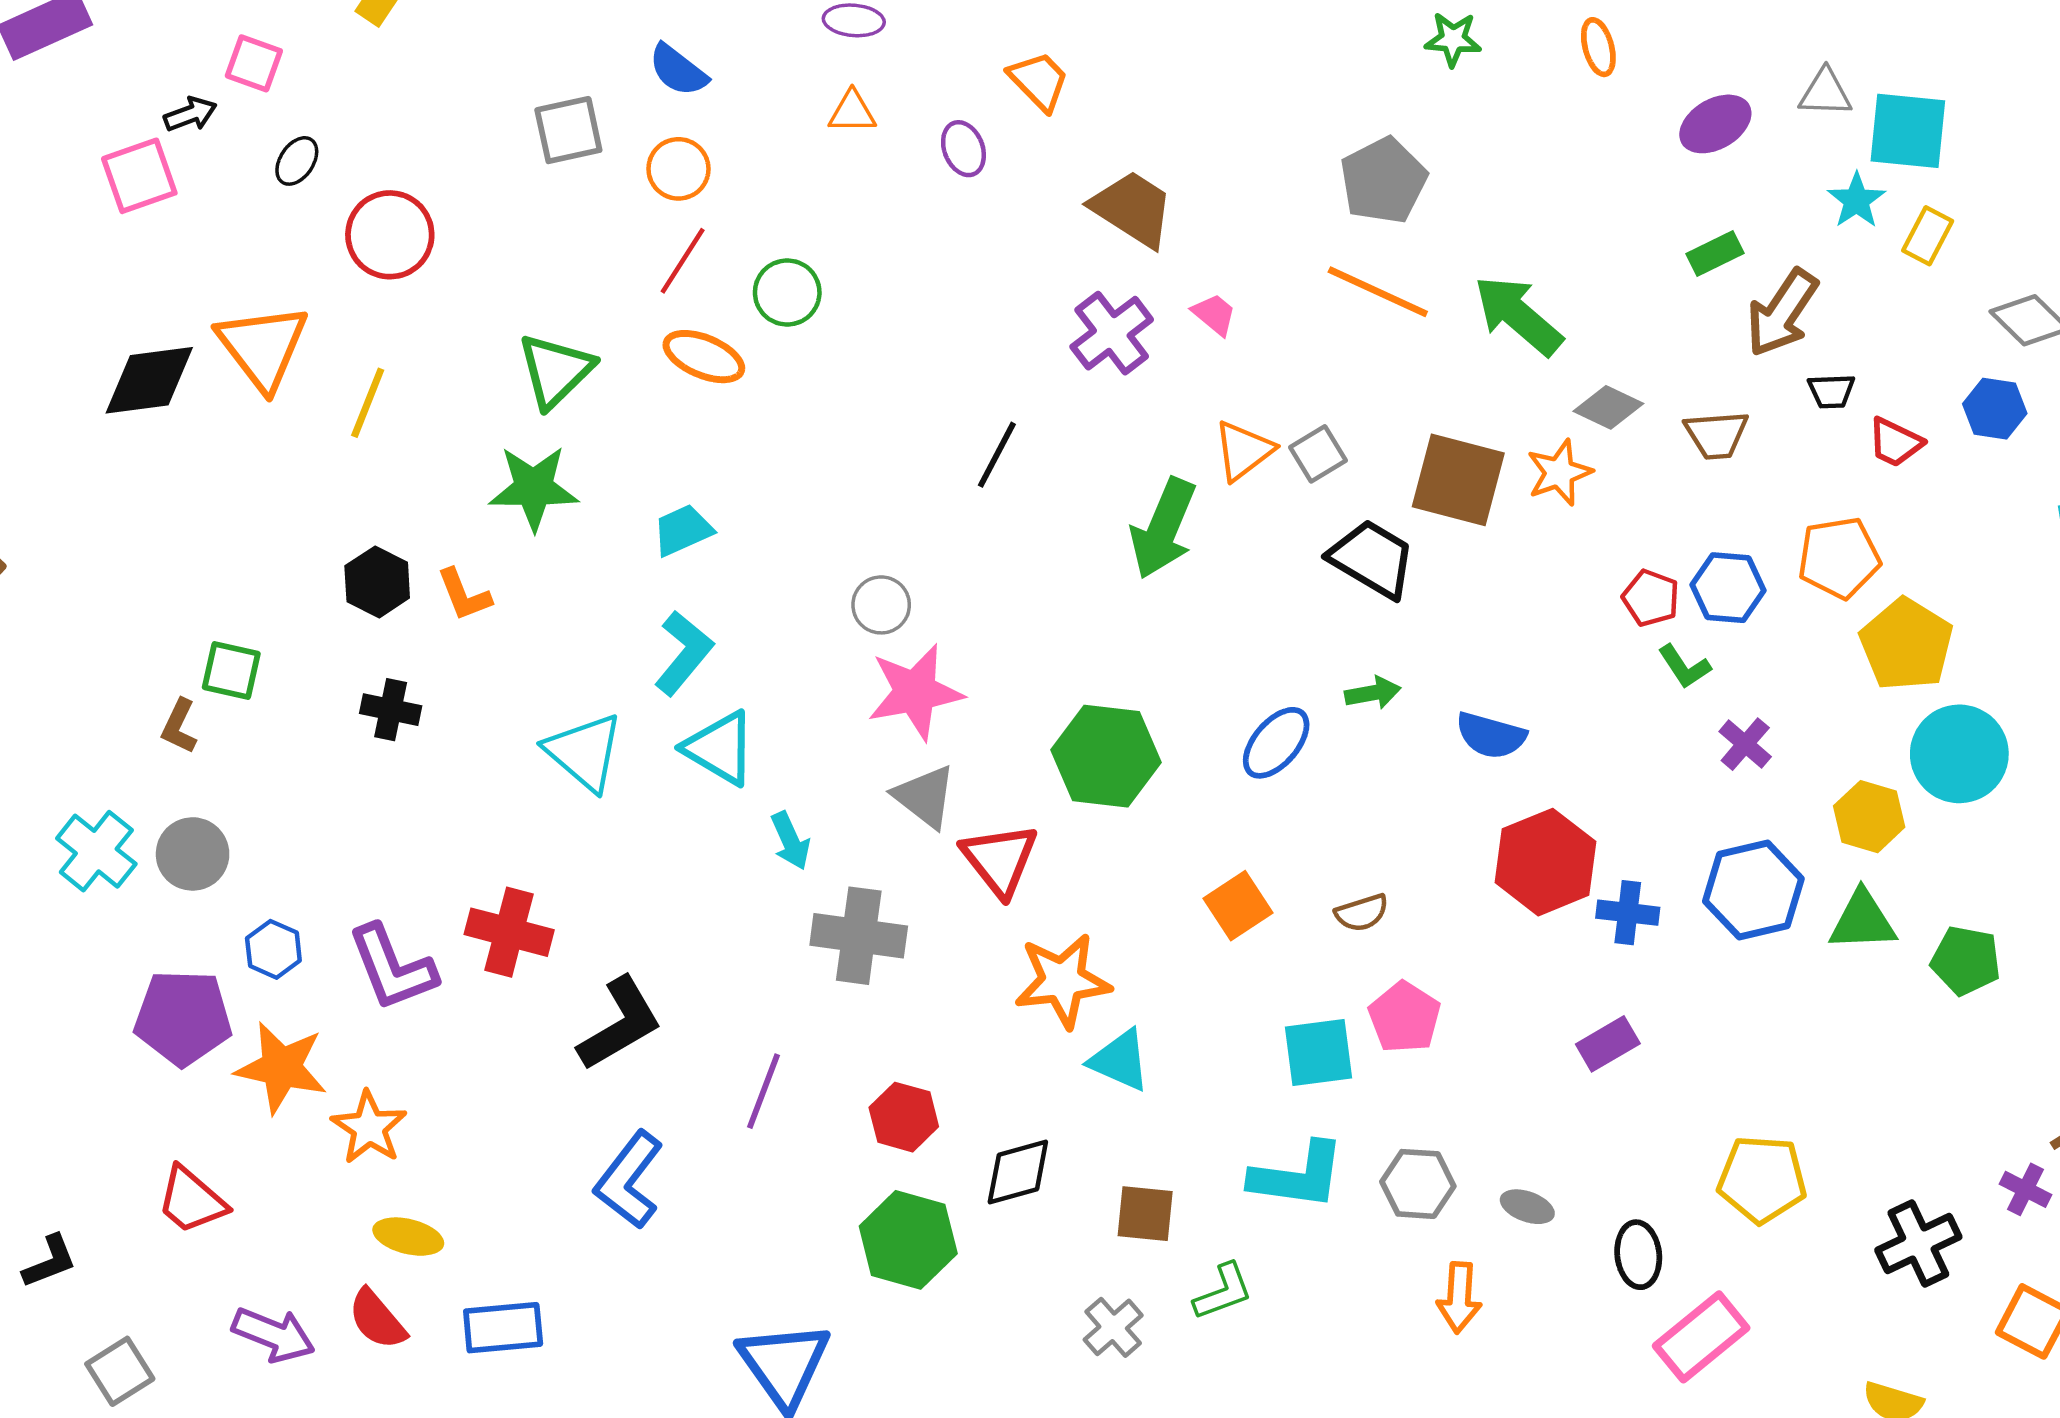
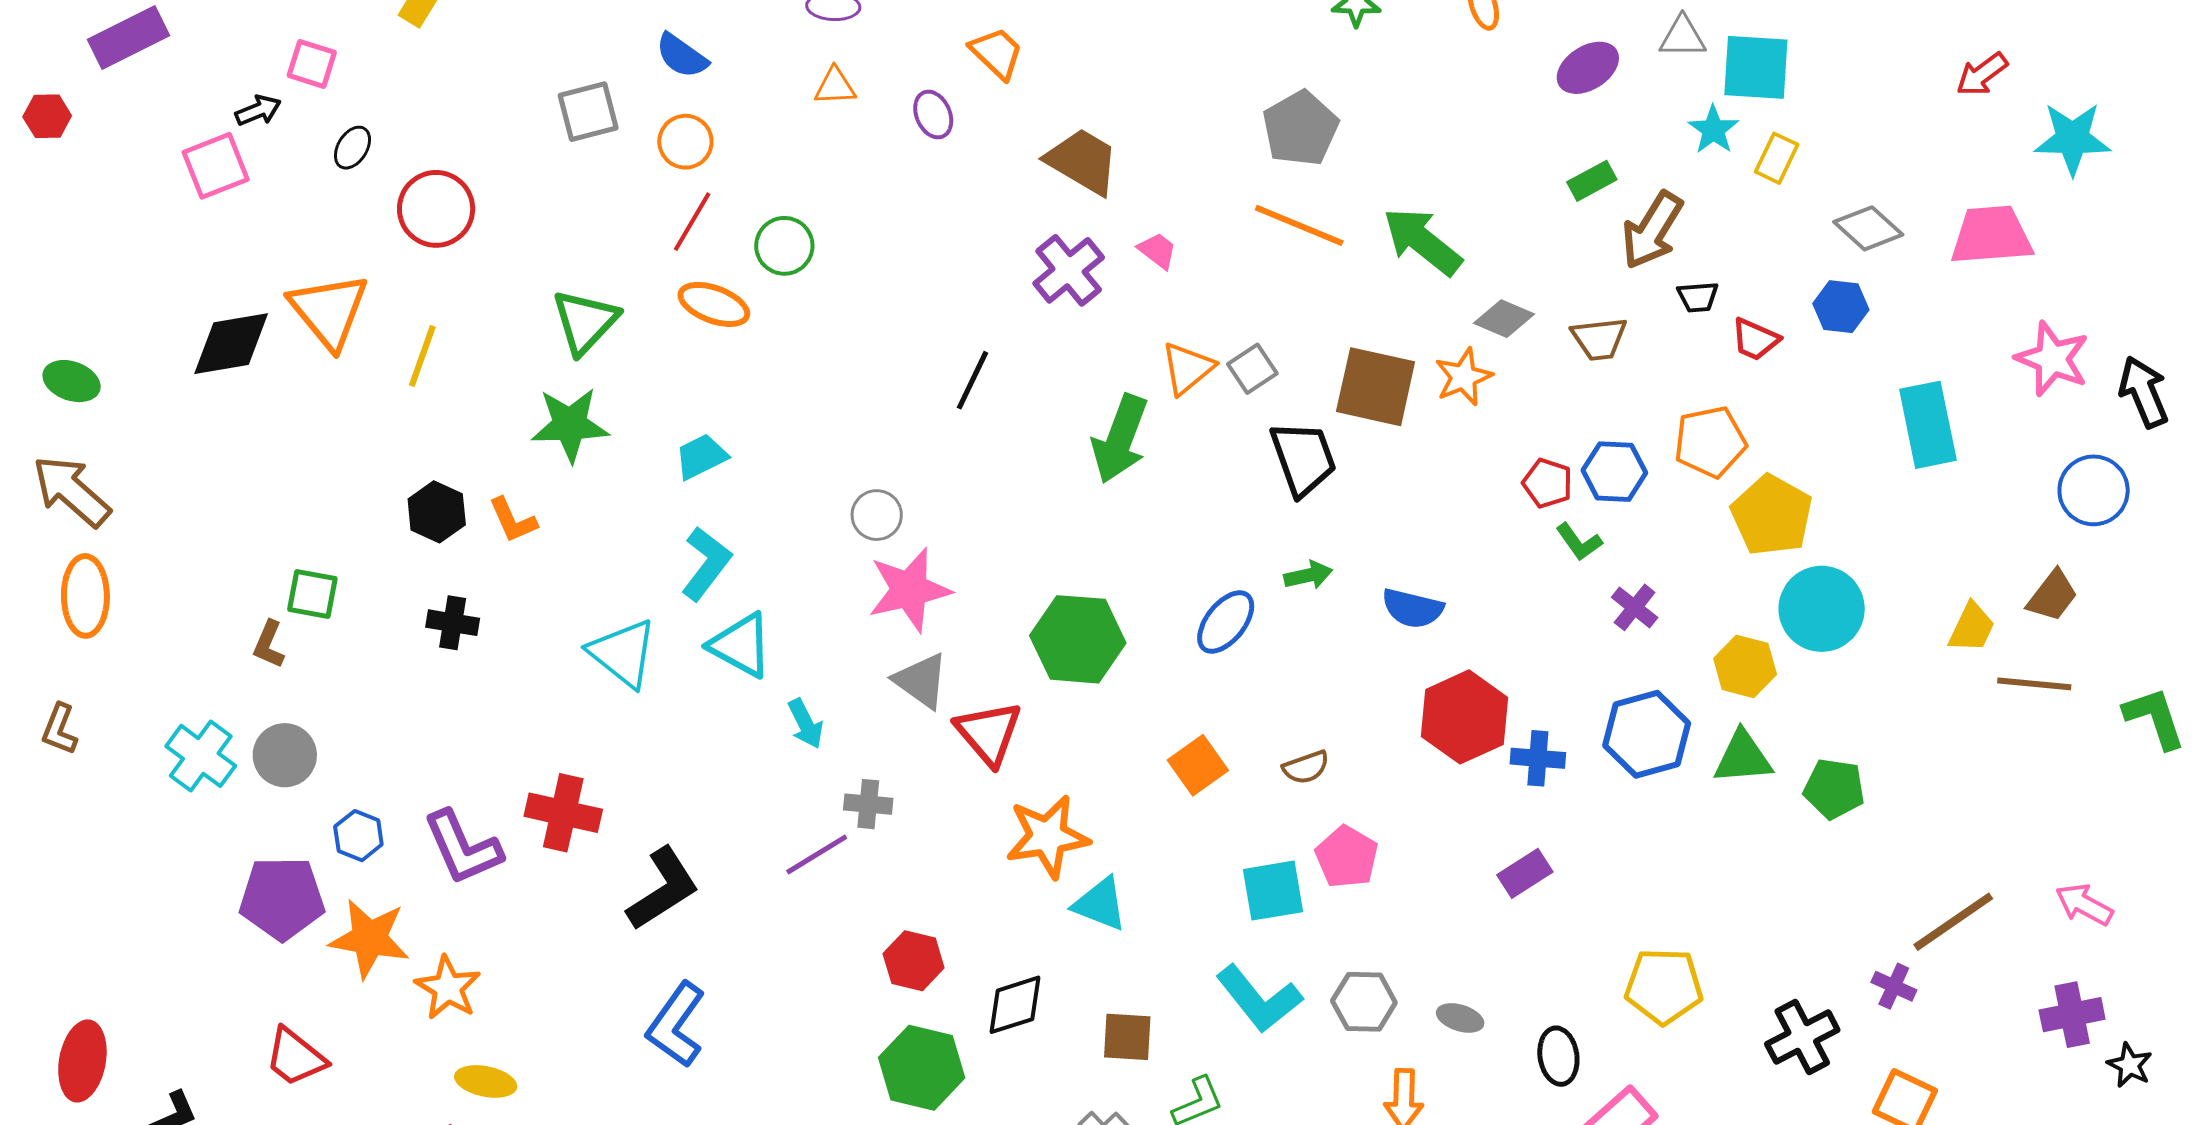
black trapezoid: (1372, 559) -> (1303, 458), turned 42
gray cross: (859, 936) -> (868, 804), size x0.6
purple line: (763, 1091) -> (817, 855), moved, turned 40
cyan L-shape: (1298, 1176) -> (1259, 999), turned 46

